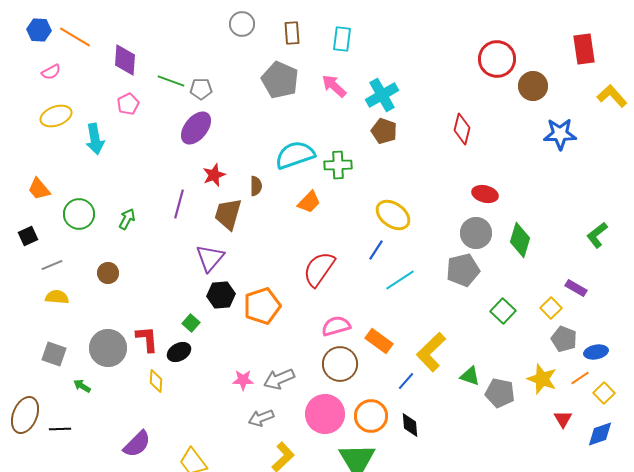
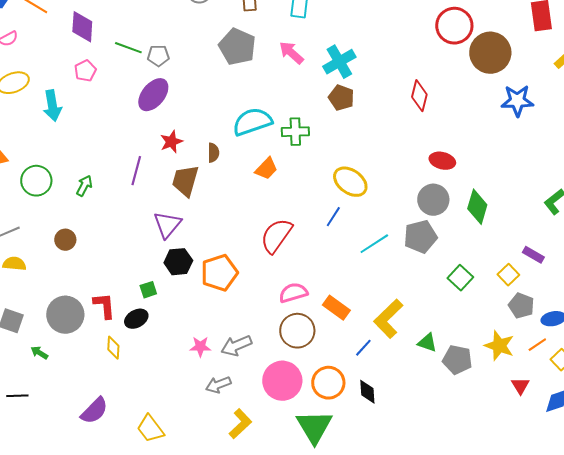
brown circle: (533, 86) -> (490, 53), size x1.4
cyan line: (400, 280) -> (374, 244), moved
green square: (191, 323) -> (148, 290), turned 30

